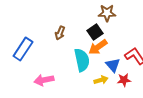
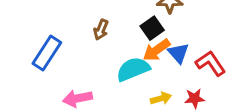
cyan semicircle: (82, 60) -> (133, 69), turned -100
blue triangle: (113, 65) -> (178, 53), moved

